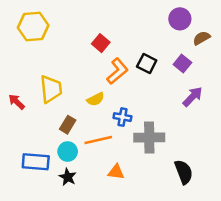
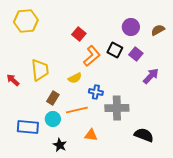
purple circle: (180, 19) -> (131, 27), moved
purple square: (182, 64) -> (136, 54), moved
black semicircle: (184, 172) -> (144, 135), turned -48
black star: (68, 177) -> (60, 145), moved

